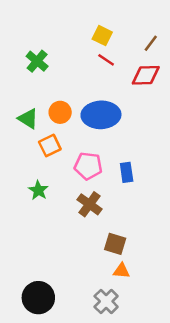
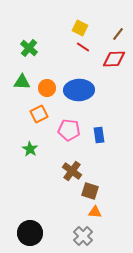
green triangle: (28, 119) -> (22, 82), moved, turned -30
brown cross: (89, 204) -> (72, 171), moved

